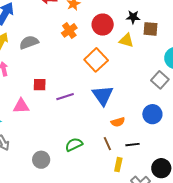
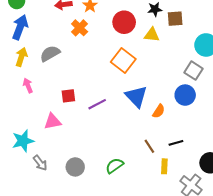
orange cross: (69, 30) -> (80, 28), moved
blue circle: (152, 114) -> (185, 95), moved
orange semicircle: (118, 122) -> (159, 111), moved, turned -32
green semicircle: (74, 145) -> (114, 166), moved
gray circle: (41, 160) -> (75, 167), moved

